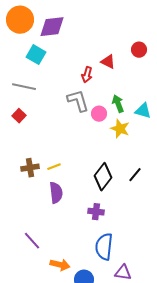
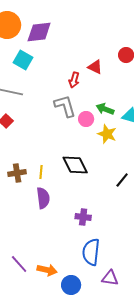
green arrow: (118, 104) -> (105, 109), turned -48
yellow line: (54, 167) -> (41, 172), turned -64
black diamond: (103, 177) -> (75, 165), moved, turned -64
purple line: (32, 241) -> (19, 264), moved

